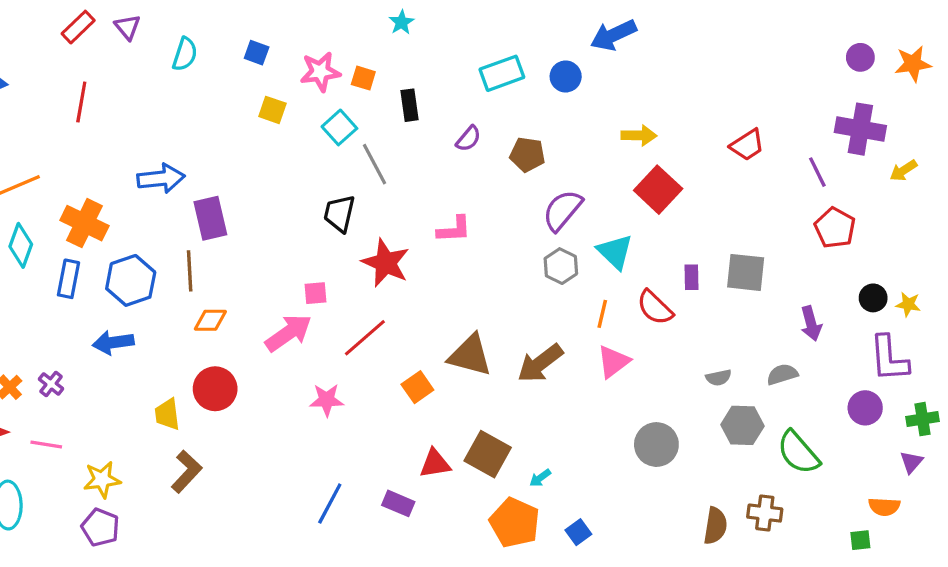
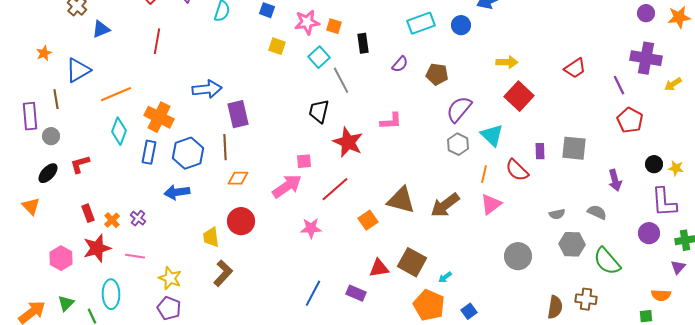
gray semicircle: (782, 374) -> (597, 212), turned 42
yellow star: (102, 480) -> (170, 278), turned 30

